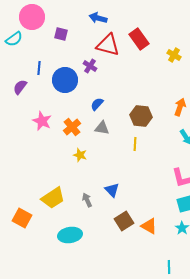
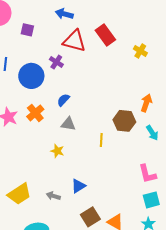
brown hexagon: (141, 116) -> (124, 121), moved
orange cross: (72, 127) -> (35, 113), moved
yellow star: (80, 155) -> (57, 151), moved
blue triangle: (112, 190) -> (78, 186), turned 42
gray arrow: (87, 200) -> (53, 196), turned -48

